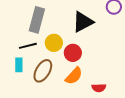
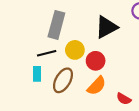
red semicircle: (99, 88) -> (124, 99), turned 32

